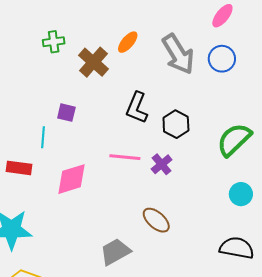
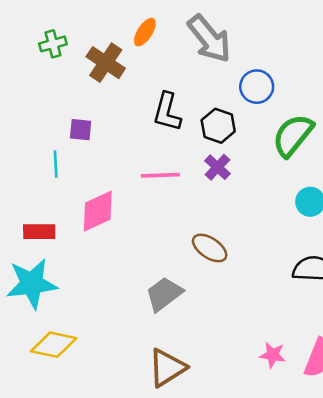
blue circle: (222, 59) -> (257, 87), moved
purple cross: (162, 164) -> (217, 167), moved
red rectangle: (19, 168) -> (39, 232), moved

